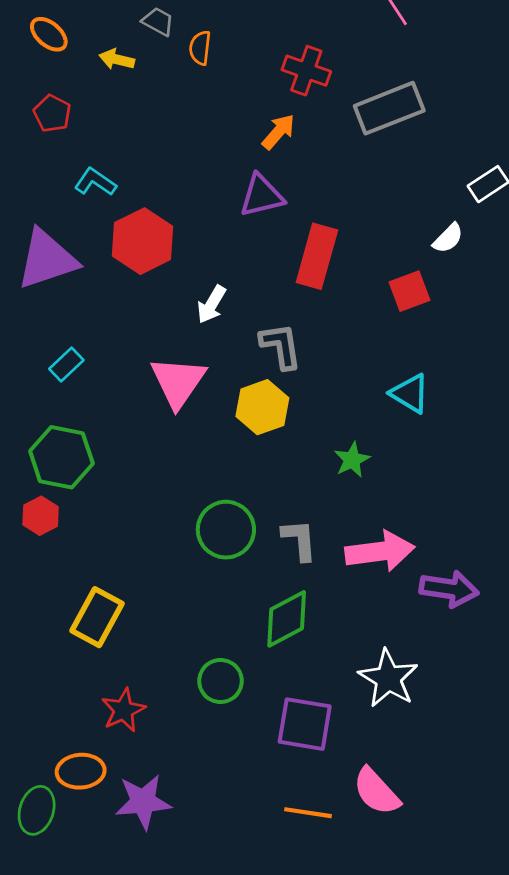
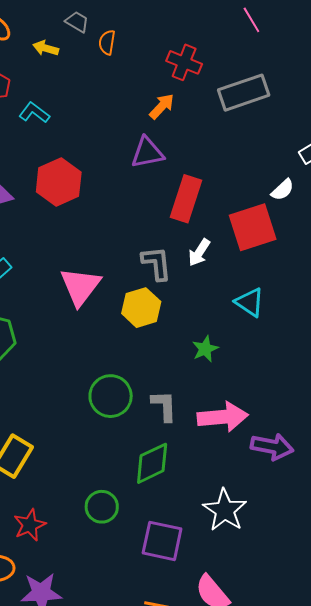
cyan L-shape: (95, 182) -> (34, 113), moved
red square: (409, 291) -> (253, 227), size x1.6
white arrow: (212, 304) -> (199, 252), moved

